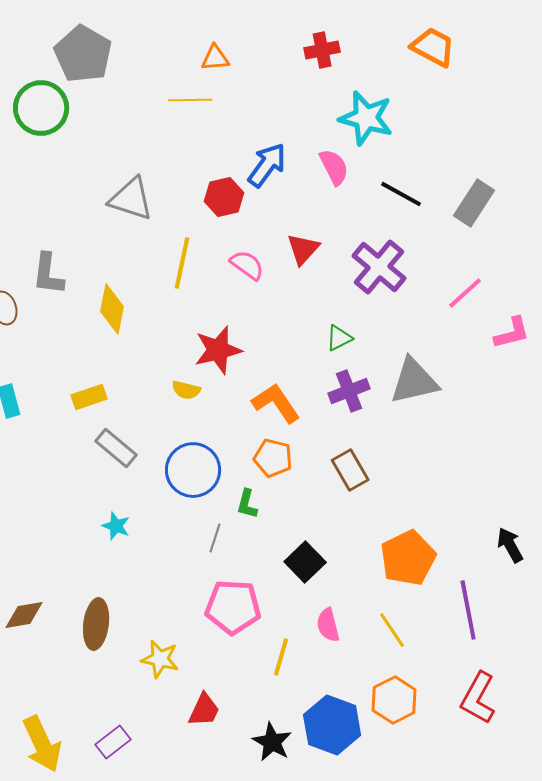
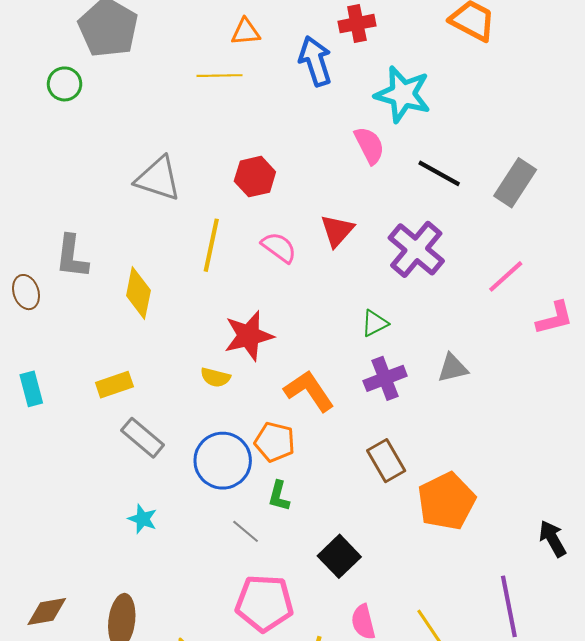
green circle: (41, 108) -> (65, 84), size x0.6
blue arrow: (267, 165) -> (315, 61), moved, turned -54
gray triangle: (414, 381) -> (453, 368), size x0.6
orange pentagon: (273, 458) -> (275, 442), moved
gray line: (215, 538) -> (246, 531), turned -68
orange pentagon: (408, 558) -> (446, 501), moved

